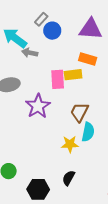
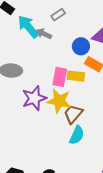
blue circle: (52, 31) -> (81, 46), moved
gray arrow: (30, 53) -> (44, 34), moved
yellow star: (70, 144) -> (59, 101), moved, size x1.4

